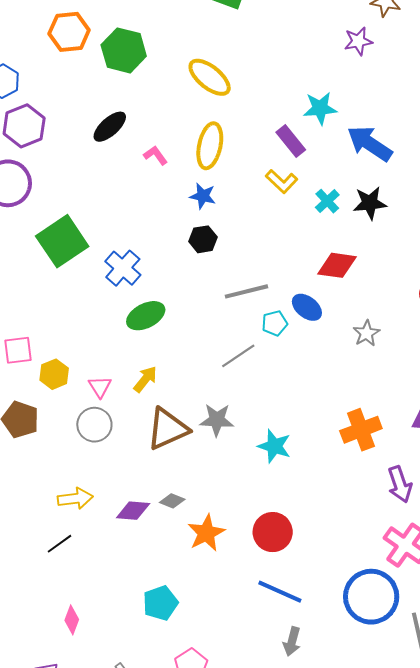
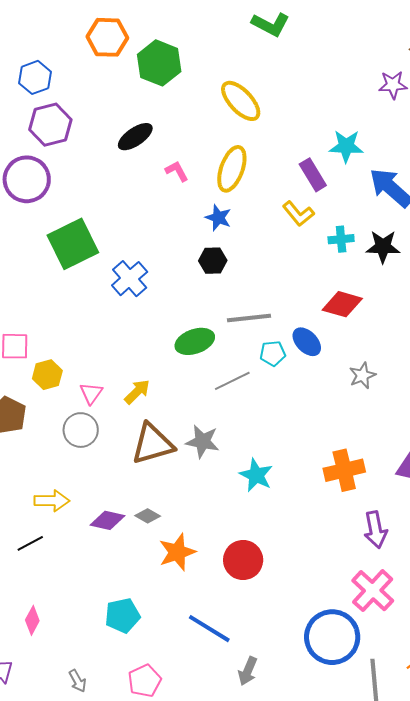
cyan cross: (327, 201) -> (341, 239), turned 30
green ellipse: (146, 316) -> (195, 341), moved
blue line: (280, 592) -> (209, 629), moved

